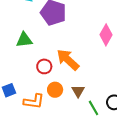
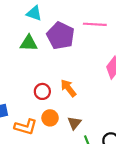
green triangle: (24, 40) -> (29, 43), moved
orange arrow: (68, 60) -> (68, 88), size x0.7

